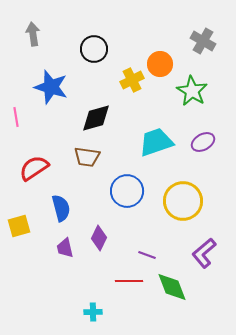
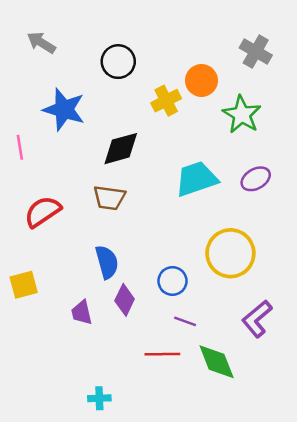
gray arrow: (33, 34) -> (41, 43), turned -50
blue circle: (127, 191) -> (172, 281), moved, size x0.7
blue semicircle: (61, 208) -> (107, 262), moved
cyan cross: (93, 312) -> (99, 398), moved

